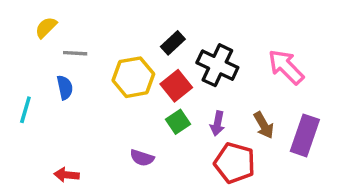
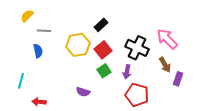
black cross: (217, 65) -> (137, 48), moved
cyan line: (25, 110) -> (21, 81), moved
brown arrow: (264, 125) -> (165, 65), moved
purple rectangle: (305, 135) -> (178, 79), size x0.6

